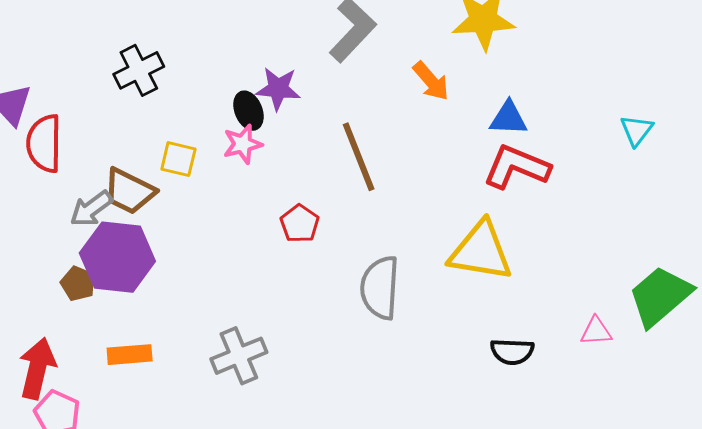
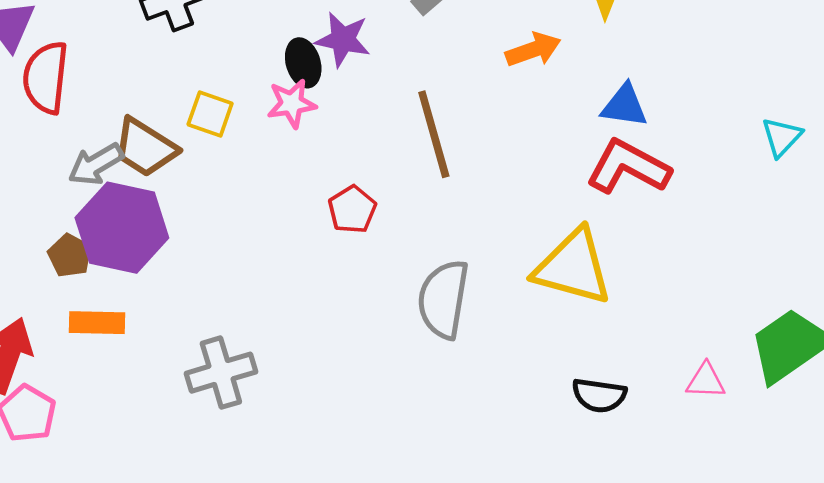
orange arrow: (431, 81) -> (533, 50), turned -75
orange rectangle: (130, 355) -> (97, 323), moved
gray cross: (239, 356) -> (221, 373), moved

